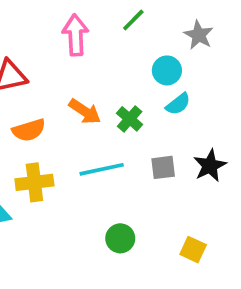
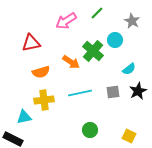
pink arrow: (75, 35) -> (66, 21), turned -120
cyan semicircle: (178, 104) -> (129, 69), moved
green cross: (130, 119) -> (93, 51), moved, size x1.5

